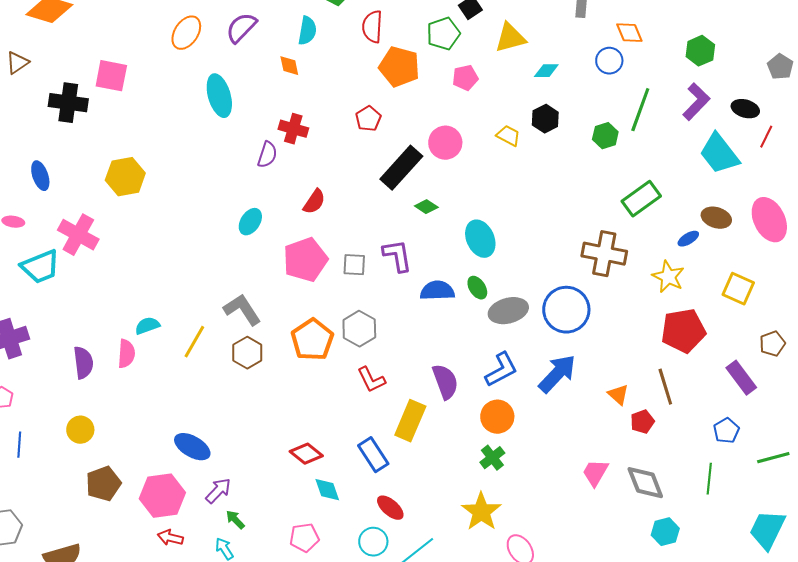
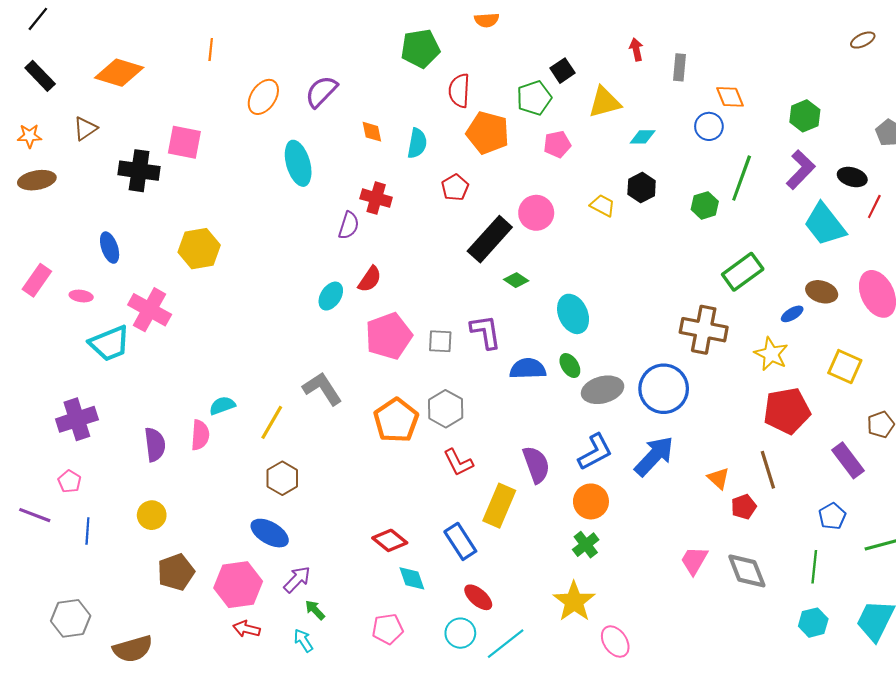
cyan semicircle: (307, 31) -> (417, 143), moved
red semicircle: (314, 202) -> (370, 279), moved
brown hexagon: (247, 353) -> (282, 478), moved
cyan hexagon: (665, 532) -> (813, 623), moved

